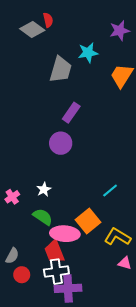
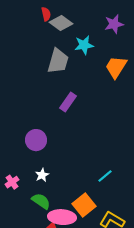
gray diamond: (32, 29) -> (61, 23), moved
purple circle: (61, 143) -> (36, 140), moved

